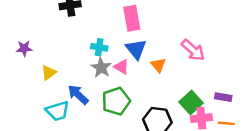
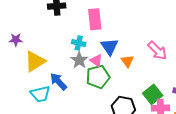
pink rectangle: (132, 18) -> (95, 19), moved
yellow triangle: (49, 73) -> (35, 61), size x1.6
green pentagon: (116, 101) -> (98, 77), moved

